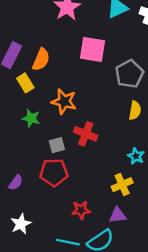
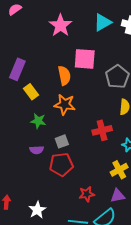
orange semicircle: (41, 60) -> (64, 76), moved, turned -30
red cross: (86, 134) -> (102, 130), moved, turned -30
purple semicircle: (16, 183) -> (37, 150), moved, turned 56

